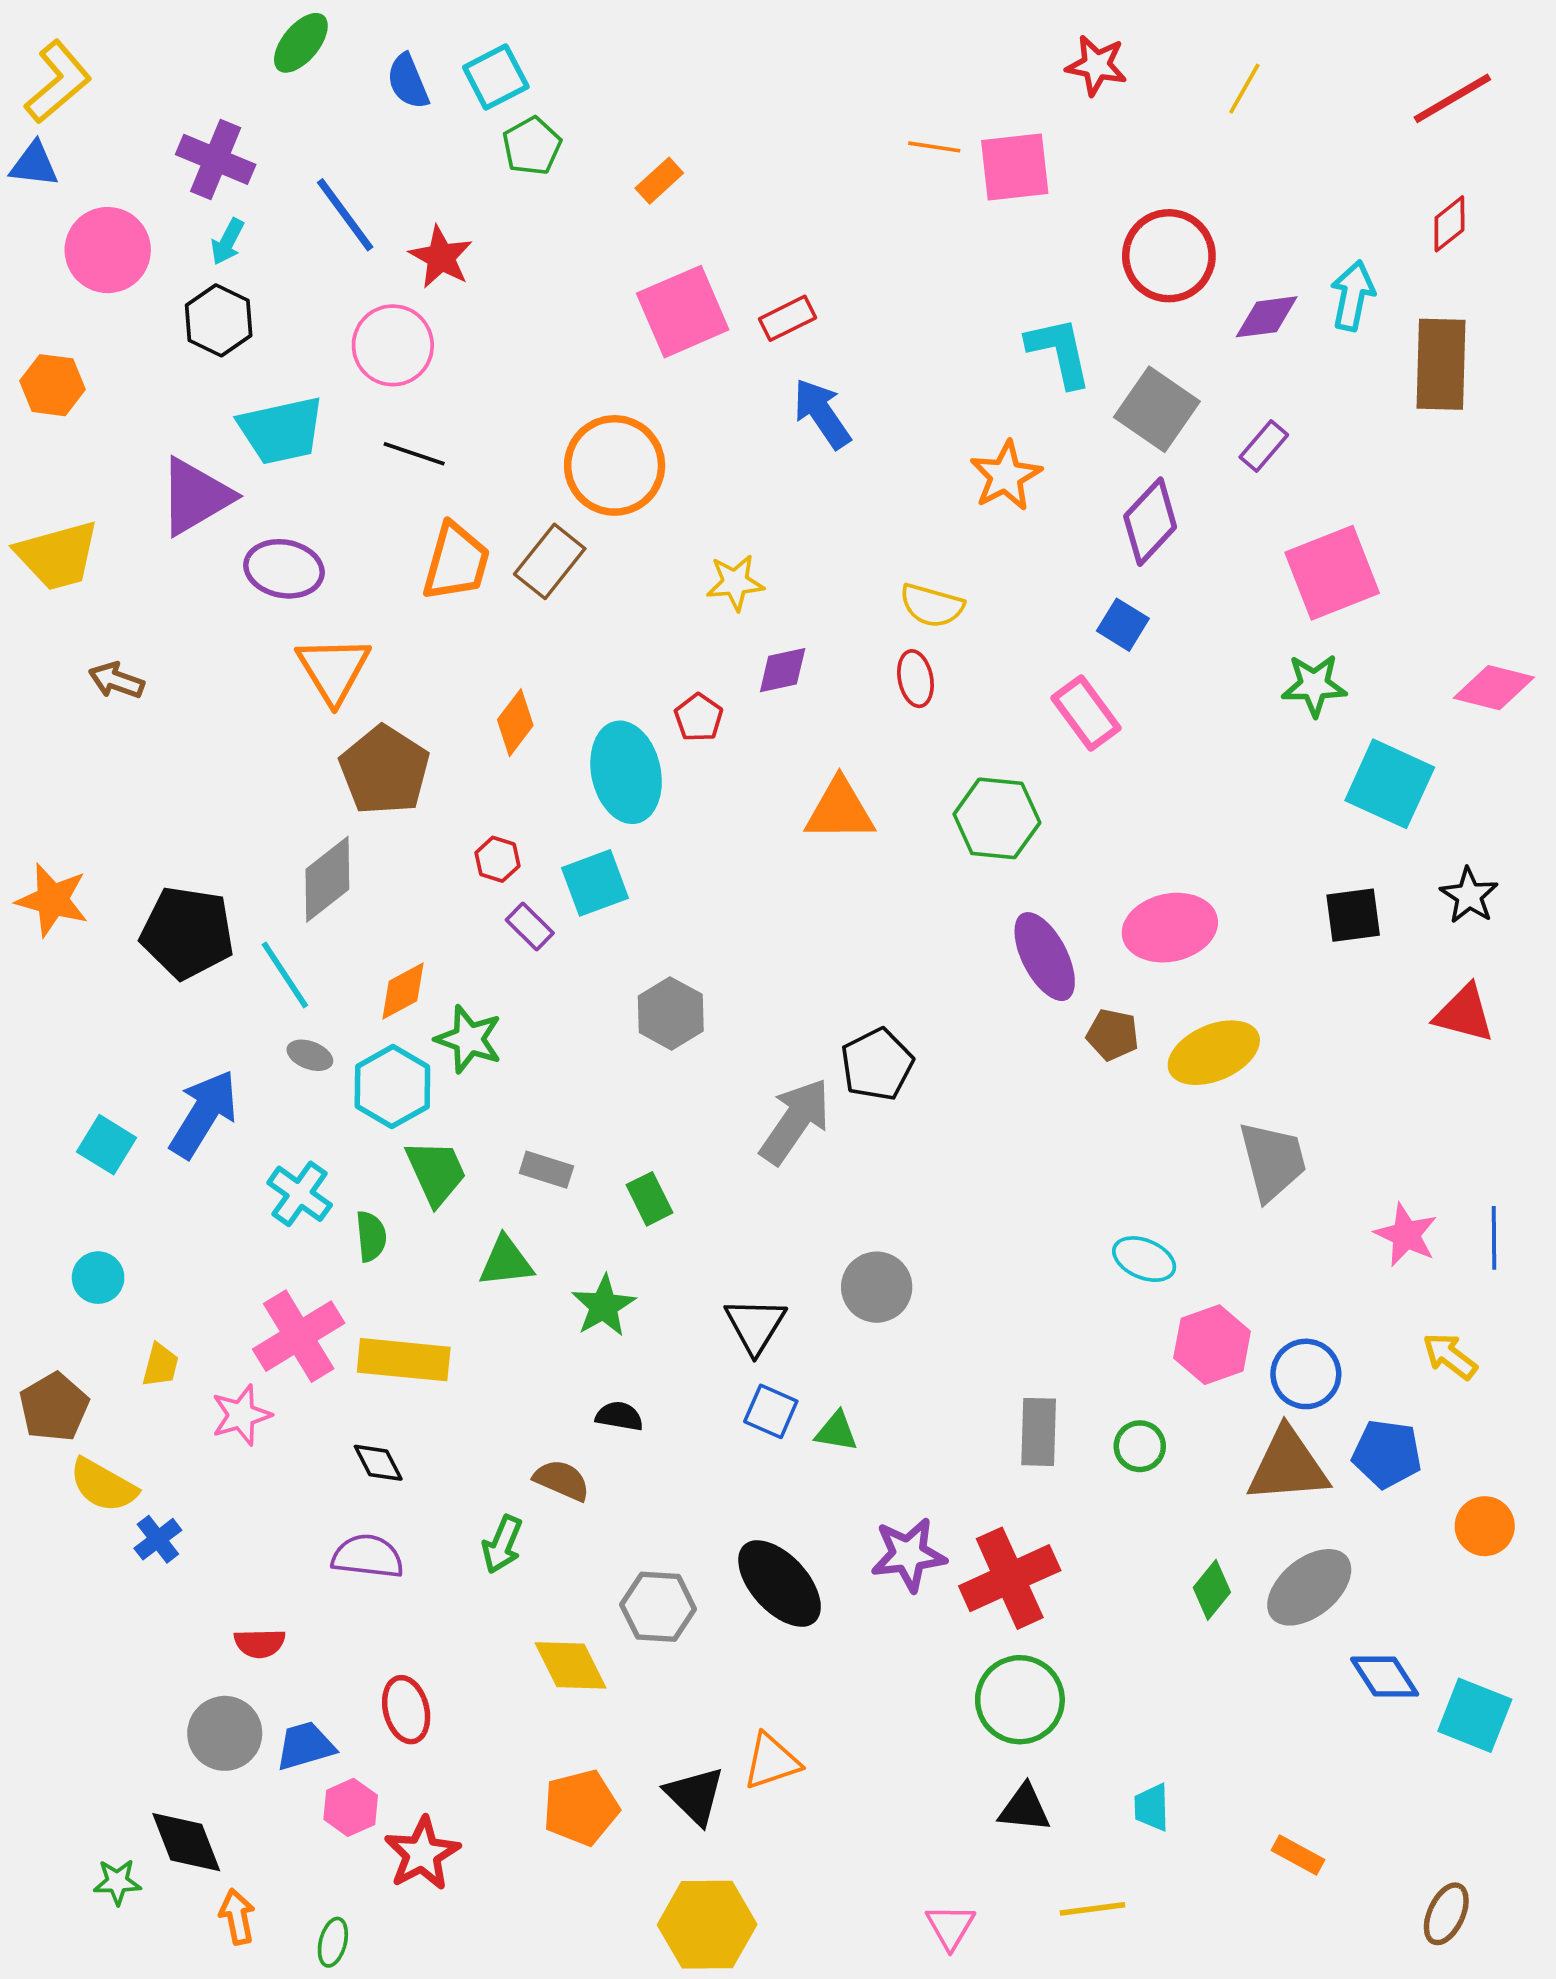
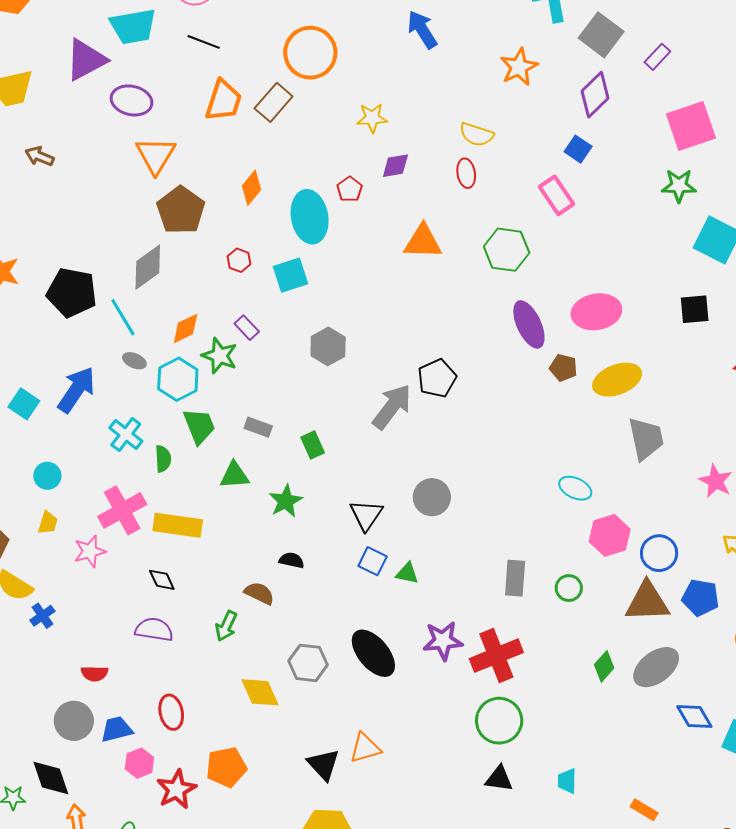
purple rectangle: (530, 926) -> (247, 328), moved
cyan circle: (98, 1278) -> (47, 476), moved
orange pentagon: (581, 1808) -> (226, 767), moved

